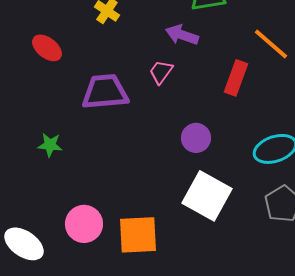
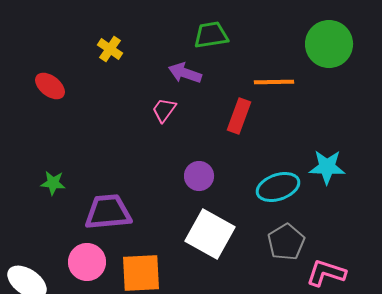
orange line: (271, 44) -> (274, 82), turned -42
purple trapezoid: (105, 92) -> (108, 212), moved

